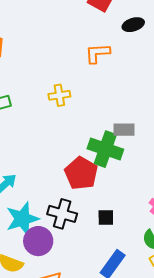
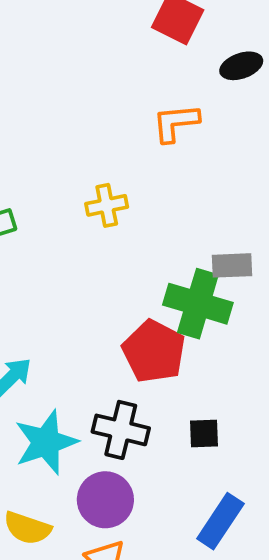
purple circle: (38, 241) -> (105, 500), moved

